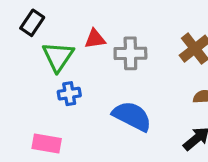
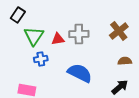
red triangle: (95, 39) -> (58, 39), moved

